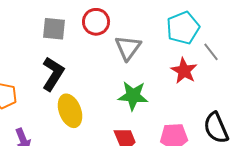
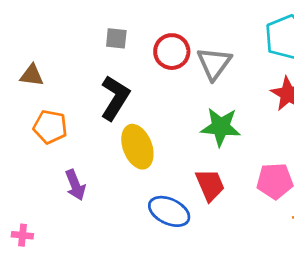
red circle: (96, 22) -> (172, 52), moved
gray square: (54, 29) -> (116, 38), size x0.7

